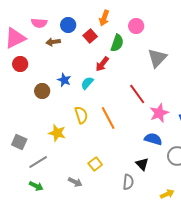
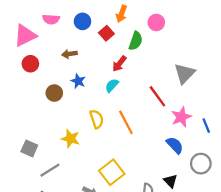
brown arrow: (53, 42) -> (69, 54), moved
gray triangle: (157, 58) -> (185, 73), moved
cyan semicircle: (87, 83) -> (112, 85), moved
blue semicircle: (153, 139) -> (175, 145), turned 30
yellow square: (95, 164) -> (112, 172), size x1.6
black triangle: (142, 164) -> (170, 181), moved

